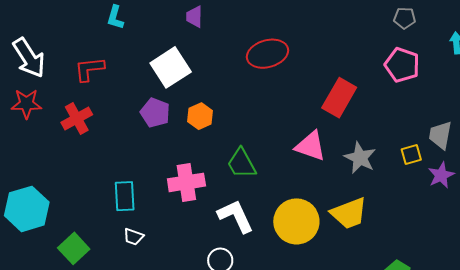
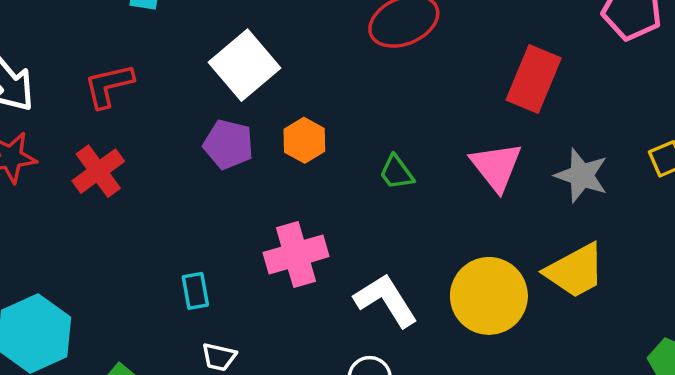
pink triangle: (311, 146) -> (496, 167), turned 40
green trapezoid: (242, 163) -> (397, 172), moved, size x0.7
cyan rectangle: (125, 196) -> (195, 291), size x0.7

